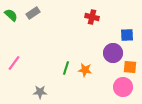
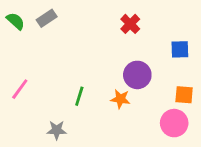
red cross: (92, 17) -> (130, 24), turned 32
purple circle: (113, 53) -> (137, 75), moved
green line: (66, 68) -> (79, 96), moved

